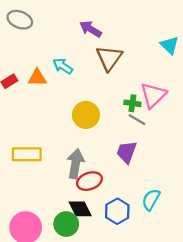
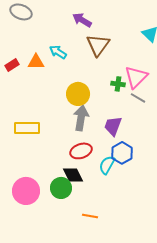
gray line: (137, 120) -> (138, 98), moved
gray arrow: (76, 164) -> (81, 118), moved
cyan semicircle: (151, 200) -> (107, 165), moved
blue hexagon: (117, 211) -> (122, 153), moved

